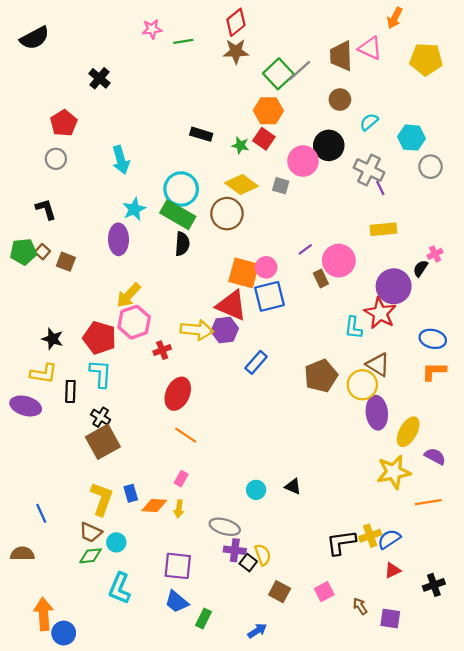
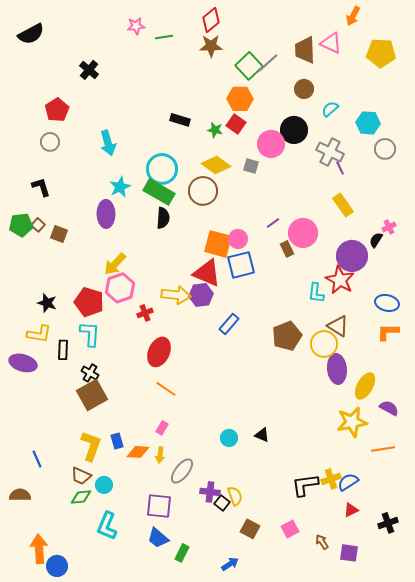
yellow rectangle: (384, 229) -> (343, 205), turned 60
gray ellipse: (225, 527) -> (182, 471), moved, turned -68

